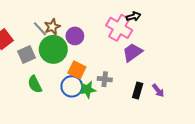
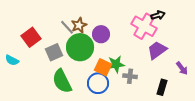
green semicircle: (35, 84) -> (62, 81), size x1.4
green star: (87, 89) -> (116, 64), moved
purple arrow: (158, 90) -> (182, 68), moved

